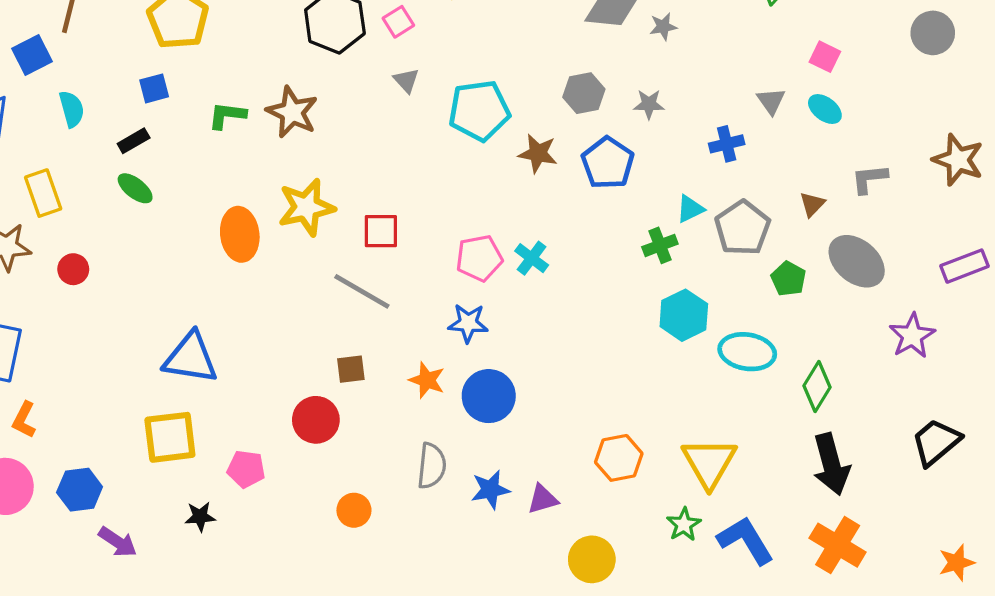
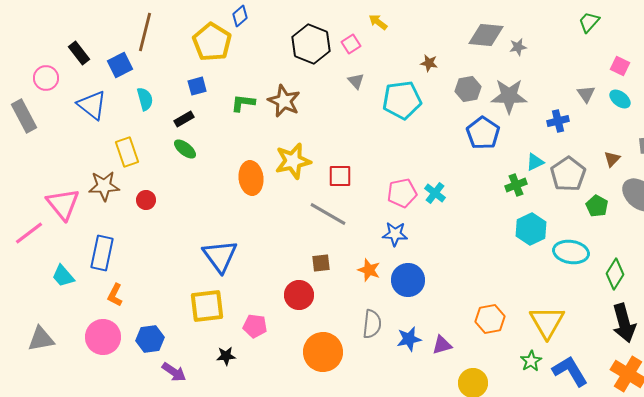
gray star: (649, 104) -> (509, 96), size x1.8
brown star: (538, 153) -> (429, 63), moved, size x0.7
blue triangle: (191, 358) -> (220, 256), turned 45
orange circle: (354, 510) -> (323, 352), size x1.8

